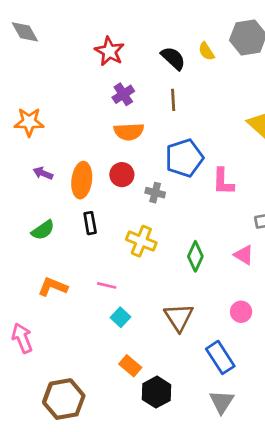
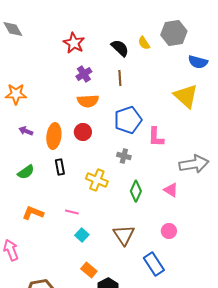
gray cross: (155, 193) -> (124, 156), moved

